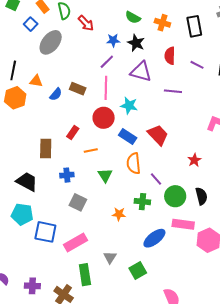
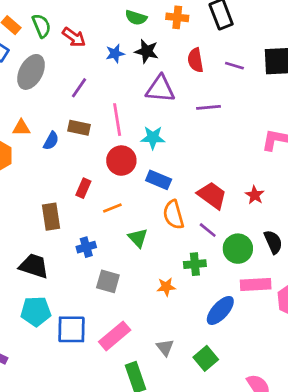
purple line: (107, 62) -> (79, 88), moved
red trapezoid: (158, 135) -> (212, 195), moved

